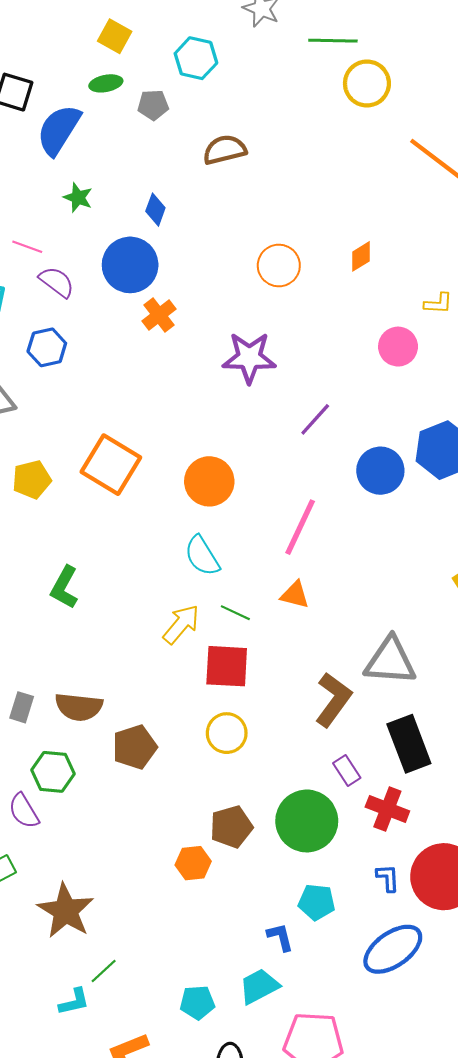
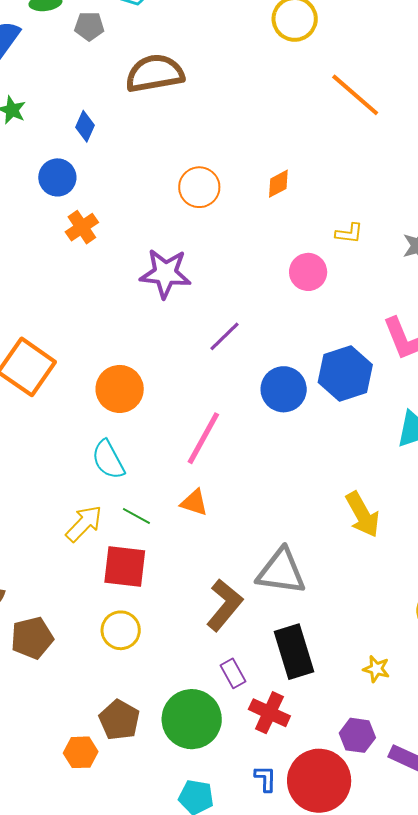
brown semicircle: (225, 150) -> (155, 73), size x1.4
blue circle: (130, 265) -> (57, 177), size x0.7
brown pentagon: (231, 827) -> (119, 720), turned -30

